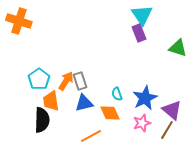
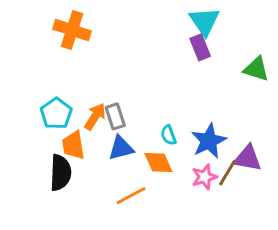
orange cross: (19, 21) -> (72, 30), moved
purple triangle: (172, 110) -> (248, 158), turned -30
brown line: (167, 130) -> (227, 173), moved

